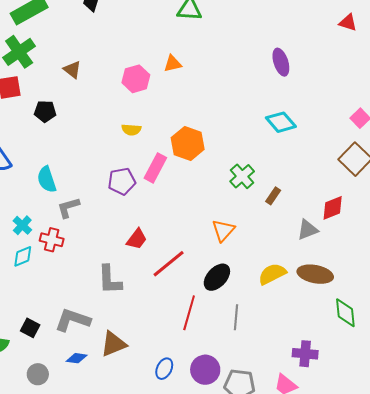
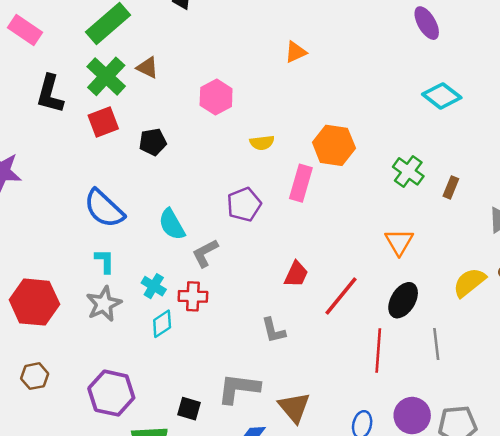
brown triangle: (72, 70) -> (147, 68), moved
pink hexagon: (136, 79) -> (216, 97), moved
purple pentagon: (122, 181) -> (244, 204), moved
gray L-shape: (110, 280) -> (273, 330), size x0.7
brown triangle: (113, 344) -> (294, 407), turned -36

